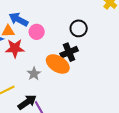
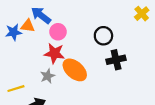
red star: (15, 48) -> (54, 53), moved
black cross: (69, 52) -> (116, 60), moved

